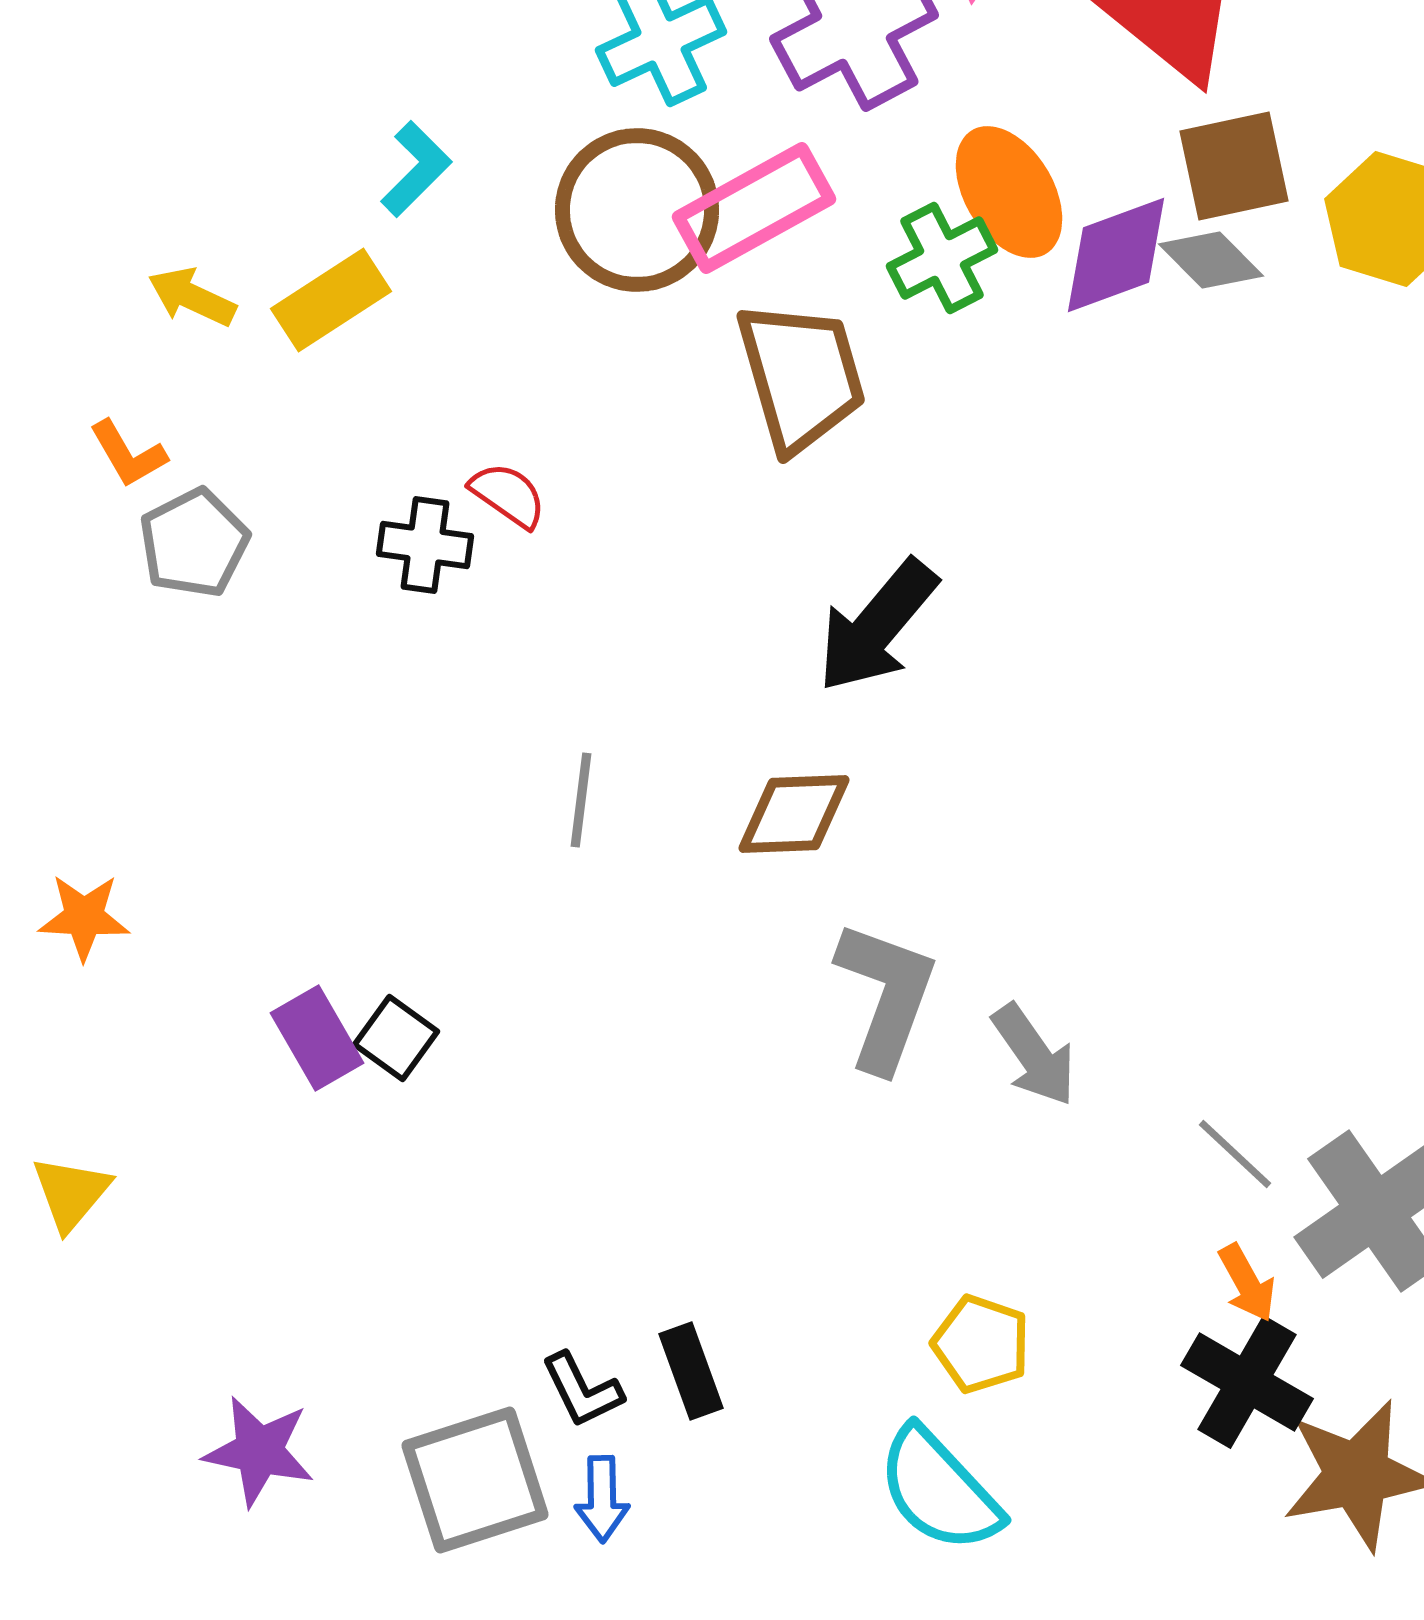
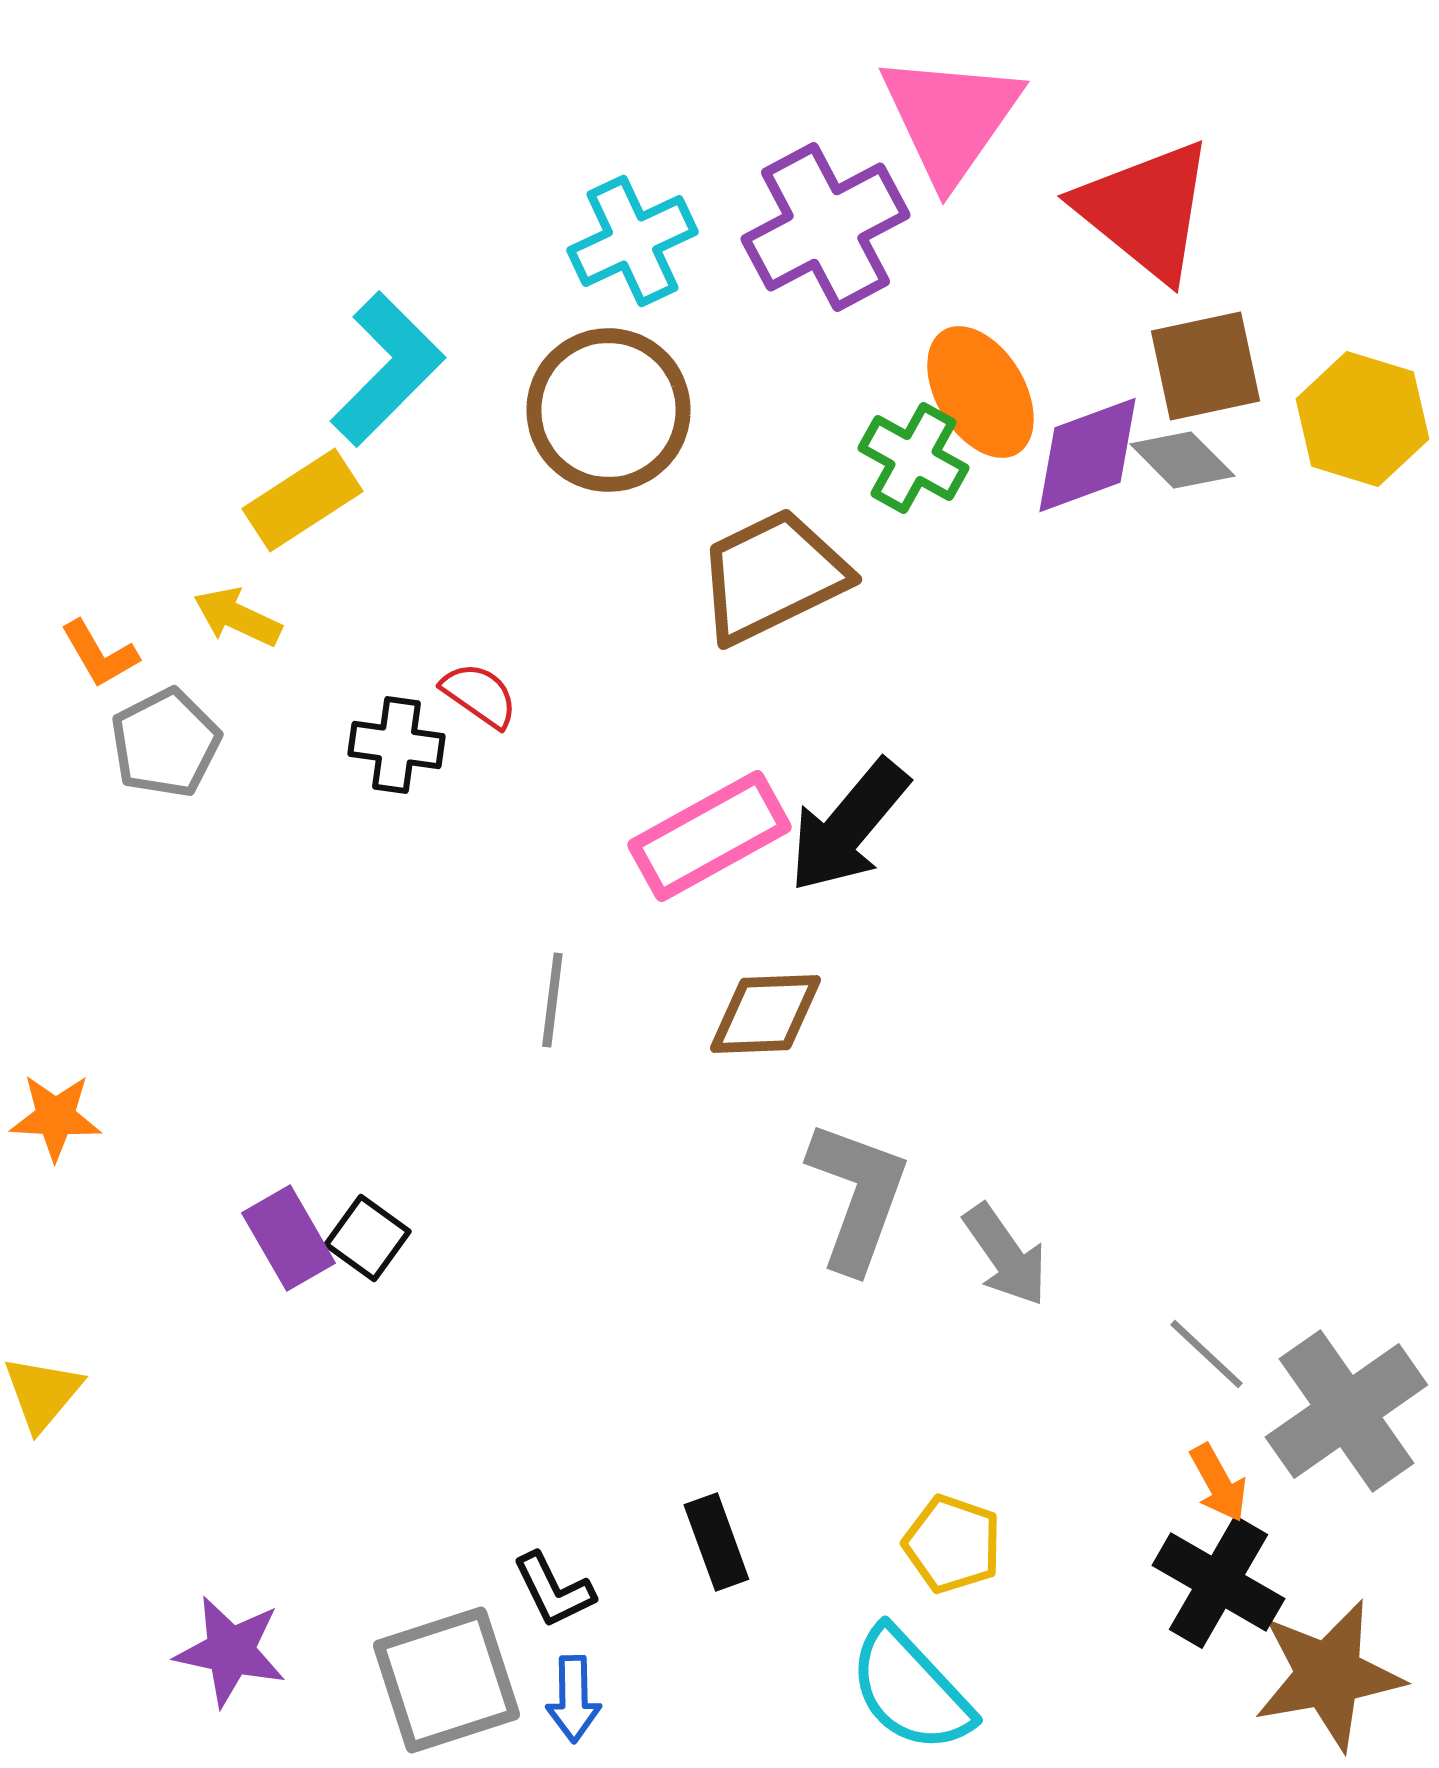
cyan L-shape: (416, 169) -> (387, 369), size x1.6
pink rectangle: (754, 208) -> (709, 836), moved
green cross: (942, 258) -> (913, 458), turned -34
yellow arrow: (192, 297) -> (237, 617), moved
brown trapezoid: (801, 376) -> (772, 576), turned -100
black rectangle: (691, 1371) -> (716, 1542), moved

